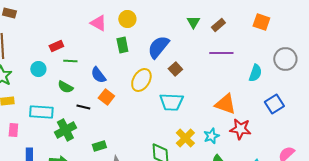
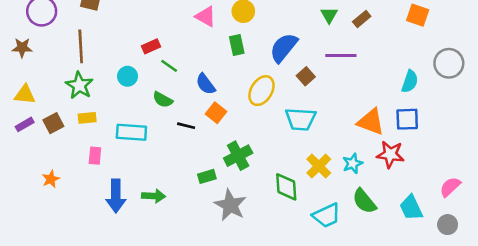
purple line: (221, 53) -> (341, 55), moved
green line: (70, 61) -> (169, 66), turned 32
blue square: (274, 104) -> (407, 119), moved, turned 30
green cross: (65, 130) -> (238, 156), moved

